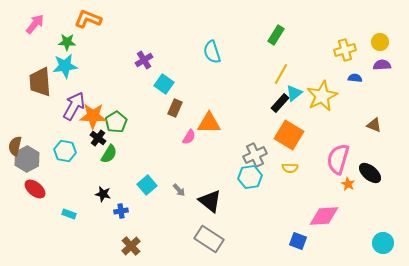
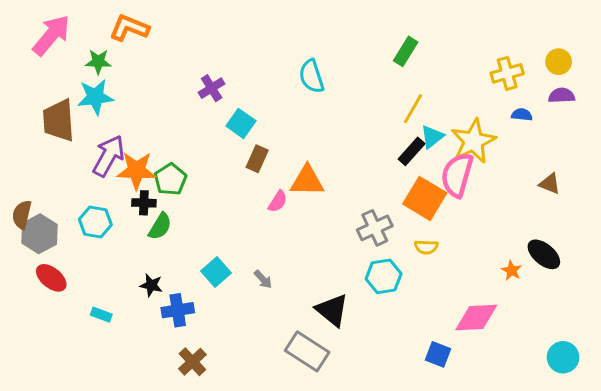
pink arrow: (35, 24) -> (51, 35), size x1.4
black cross: (98, 138) -> (144, 203), turned -35
pink semicircle: (338, 159) -> (457, 175), moved
cyan hexagon: (250, 177) -> (384, 276), moved
black triangle: (210, 201) -> (332, 310), moved
blue cross: (121, 211) -> (178, 310), size x1.5

